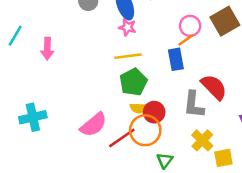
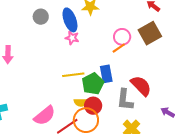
yellow line: (128, 56) -> (73, 75), moved
blue rectangle: (176, 59) -> (106, 74), moved
green pentagon: (133, 82) -> (93, 84), moved

